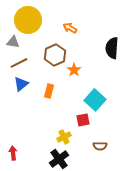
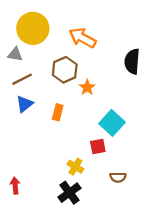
orange arrow: (70, 28) -> (82, 38), size x1.6
yellow cross: (64, 137) -> (75, 167), turned -32

